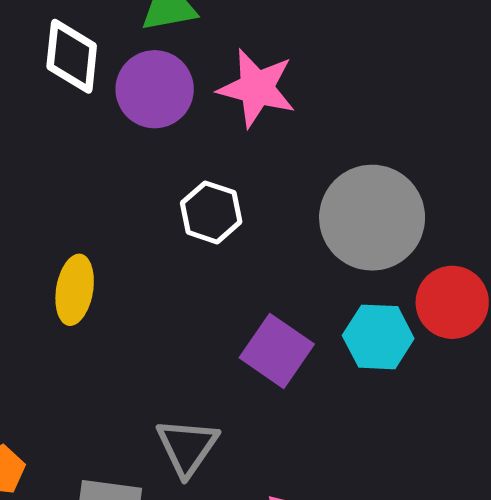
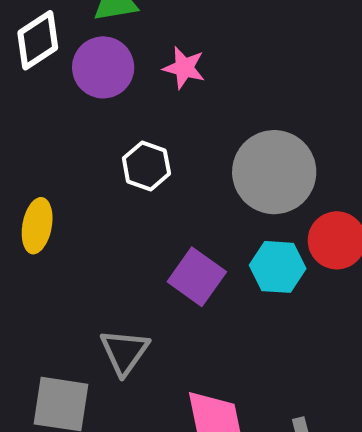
white diamond: (72, 56) -> (38, 40), turned 50
pink star: (257, 88) -> (184, 68), size x0.7

